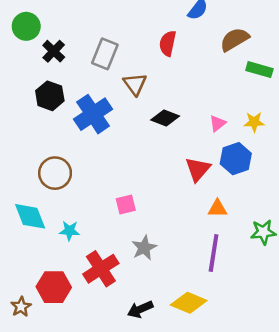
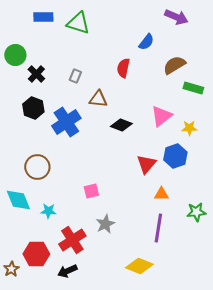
gray rectangle: (105, 54) -> (75, 76), size x0.6
brown triangle: (135, 84) -> (98, 99), turned -48
pink triangle: (217, 123) -> (161, 116), moved, size x1.6
black arrow: (140, 309) -> (67, 271), moved

